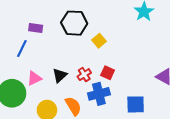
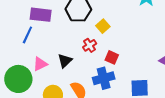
purple rectangle: (36, 28) -> (41, 15), size x1.5
red cross: (84, 75) -> (90, 45), moved

